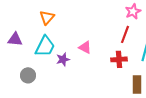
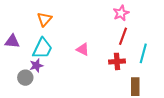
pink star: (133, 11) -> (121, 13), moved
purple star: (63, 59) -> (36, 65), moved

